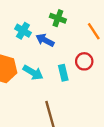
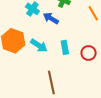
red circle: (84, 61) -> (89, 53), moved

